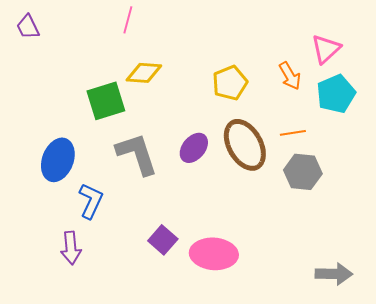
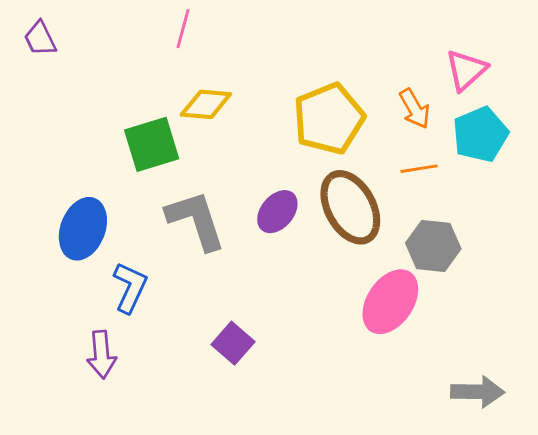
yellow pentagon: (230, 83) -> (329, 119), size x1.4
orange line: (293, 133) -> (419, 169), moved
pink ellipse: (214, 254) -> (390, 302), moved, turned -60

